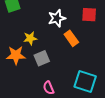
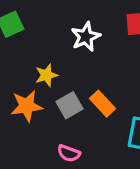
orange rectangle: (71, 38) -> (102, 104), moved
pink semicircle: (49, 88) -> (69, 153), moved, turned -40

